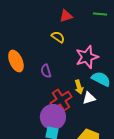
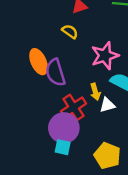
orange ellipse: (16, 61) -> (39, 62), moved
purple semicircle: (46, 71) -> (55, 72), size x1.6

